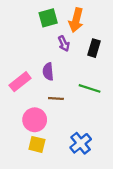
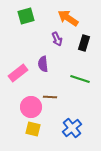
green square: (48, 18) -> (26, 16), moved
orange arrow: (76, 20) -> (68, 18), turned 110
brown line: (56, 98) -> (50, 97), moved

